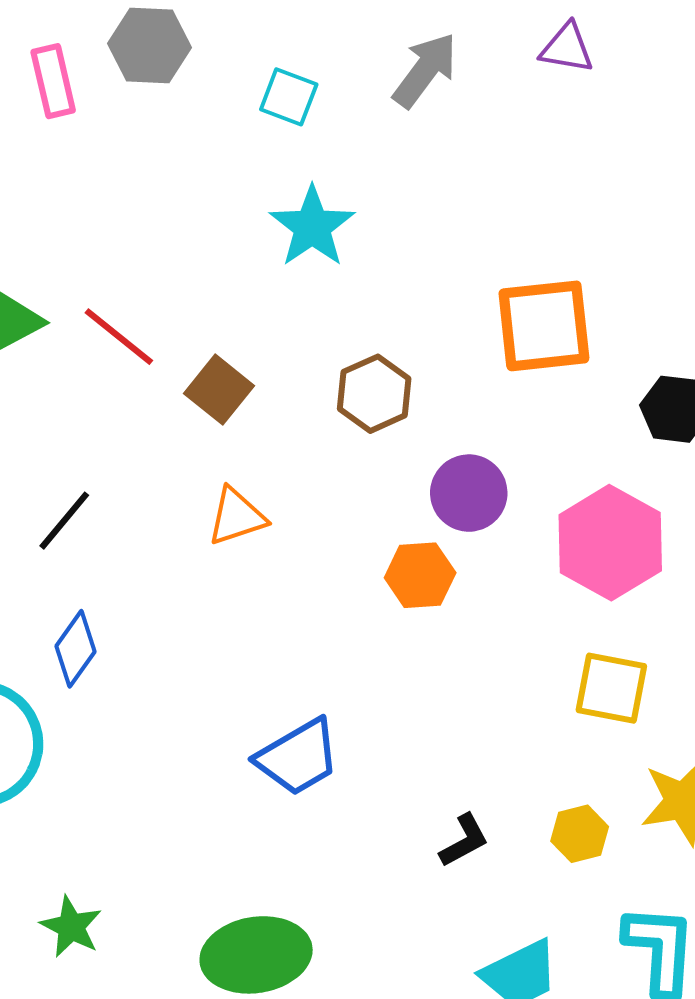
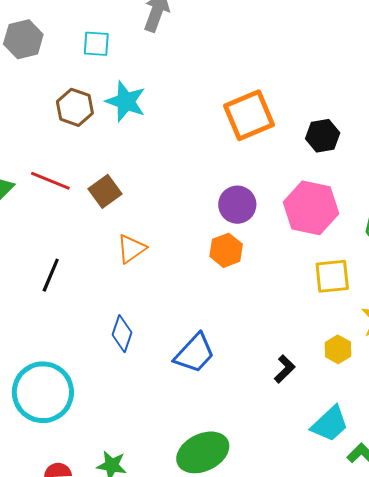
brown square: (219, 390) -> (105, 191), turned 32
brown hexagon: (374, 394) -> (75, 107), moved
blue diamond: (76, 649) -> (122, 334), moved

